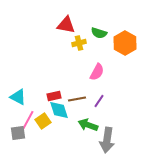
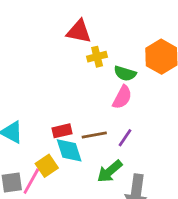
green semicircle: (99, 33) -> (125, 73), moved
pink line: (28, 120) -> (31, 181), moved
green arrow: (88, 125) -> (110, 171), turned -60

